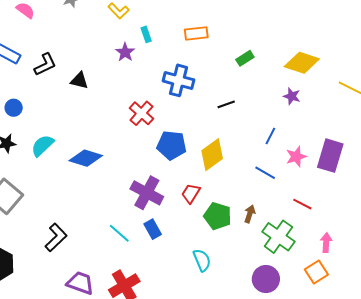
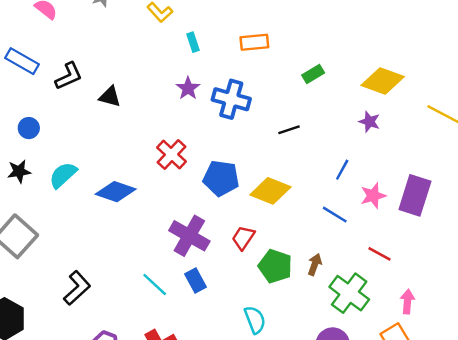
purple star: (125, 52) -> (188, 88), moved
red cross: (141, 113) -> (171, 154), moved
yellow diamond: (212, 155) -> (270, 191), turned 56

